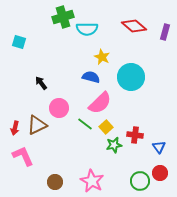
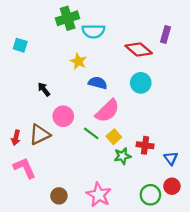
red diamond: (134, 26) -> (139, 49), moved
purple rectangle: (165, 32) -> (165, 34), moved
yellow star: (102, 57) -> (78, 61), moved
cyan circle: (131, 77) -> (141, 83), size x0.7

